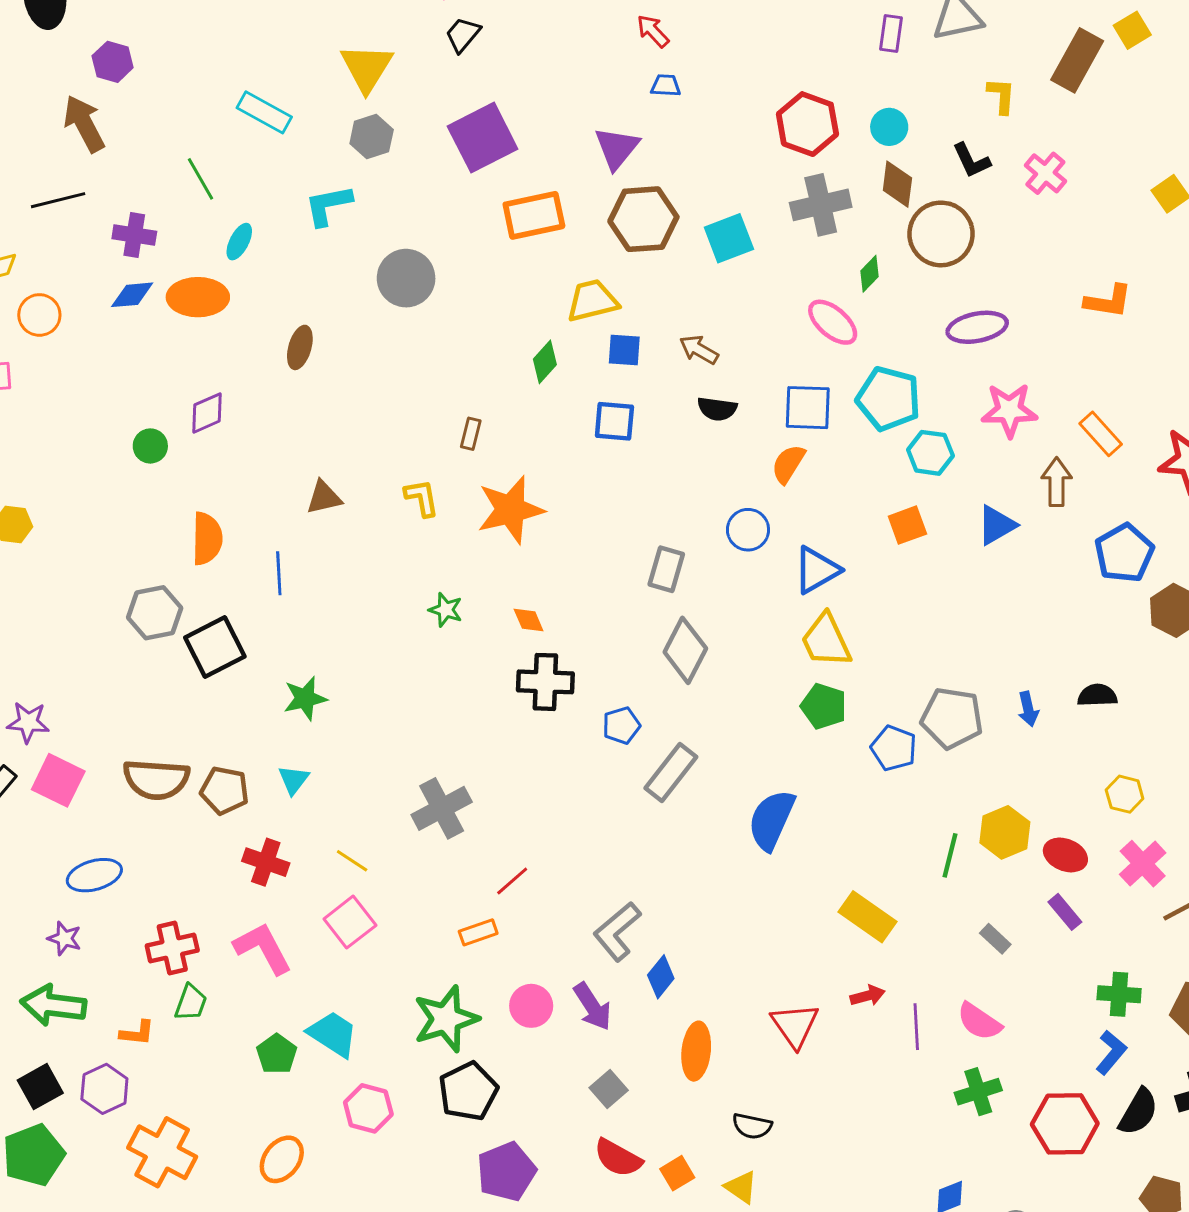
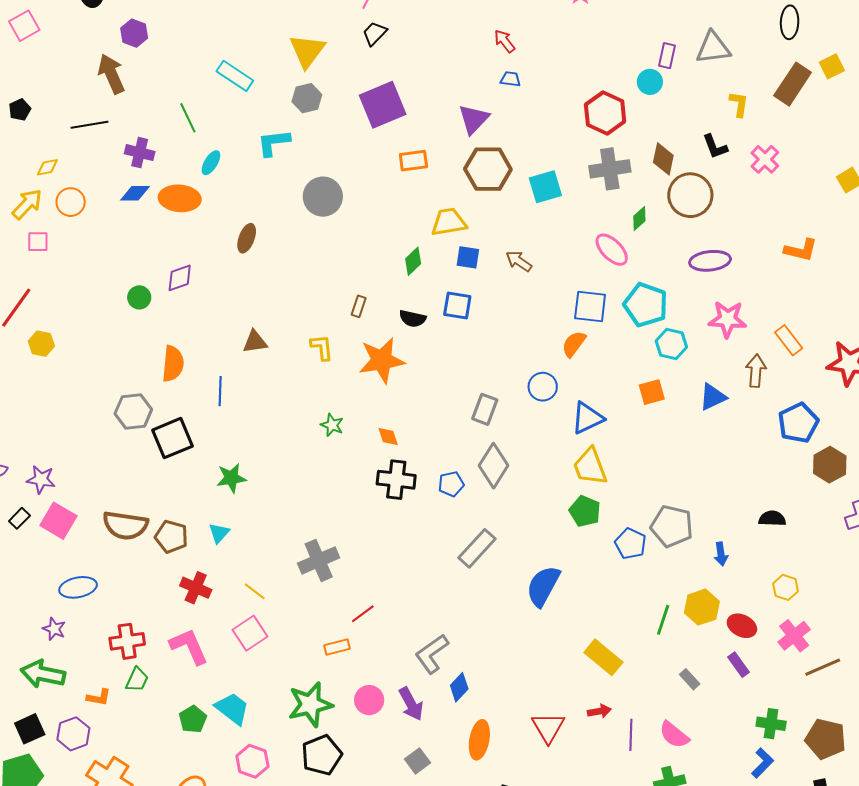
cyan circle: (889, 127) -> (650, 82), moved
orange rectangle: (534, 215) -> (413, 161), size x0.7
black semicircle: (717, 409) -> (413, 319), moved
blue arrow: (1028, 709) -> (721, 554), moved
blue pentagon: (621, 725) -> (451, 484), moved

